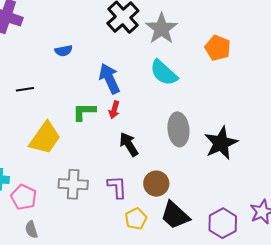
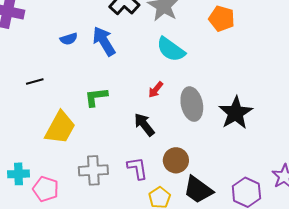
blue arrow: (109, 79) -> (104, 41), moved
red arrow: (114, 110) -> (156, 90), moved, turned 30

